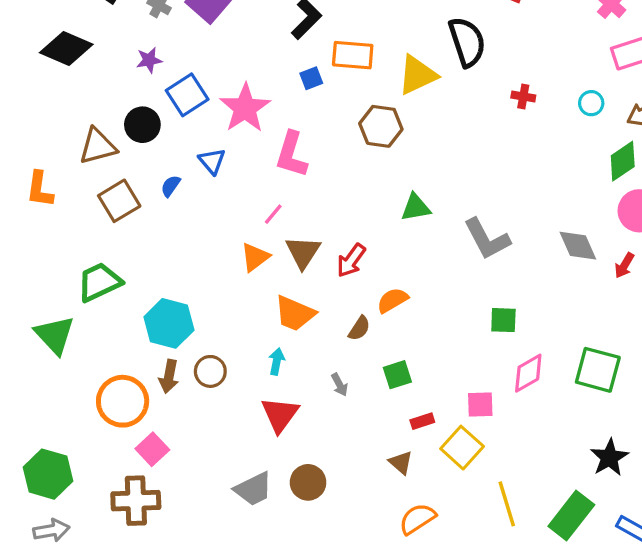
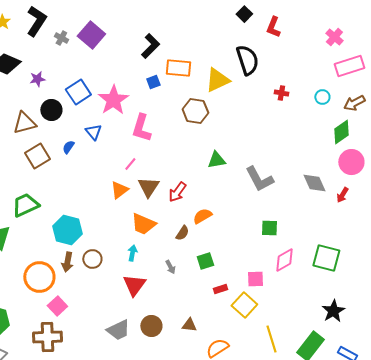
purple star: (149, 60) -> (37, 79), moved
brown triangle: (401, 463) -> (189, 325), moved, turned -35

